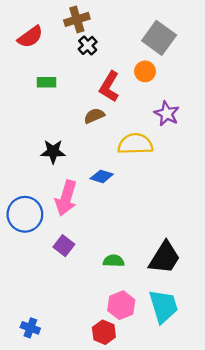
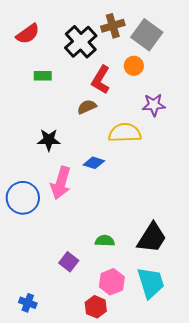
brown cross: (77, 19) -> (113, 26), moved
black cross: (88, 45) -> (81, 42), size x1.8
purple star: (167, 114) -> (154, 105), turned -30
purple square: (64, 246) -> (69, 262), moved

